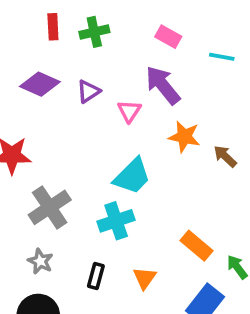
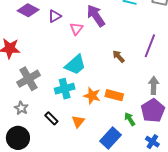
orange star: (184, 137) -> (92, 96), moved
brown arrow: (225, 156) -> (119, 56), moved
orange rectangle: (196, 246) -> (114, 95), moved, turned -30
black rectangle: (96, 276) -> (51, 118), turned -64

